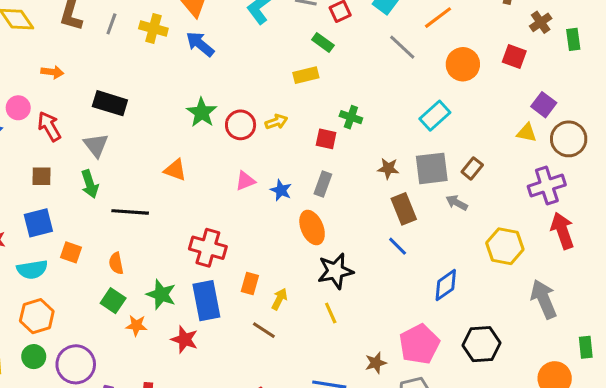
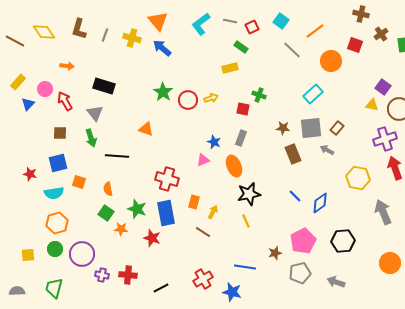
red square: (514, 56) -> (355, 45), moved
pink triangle: (245, 181) -> (203, 160), moved
blue line: (398, 246) -> (295, 196), moved

